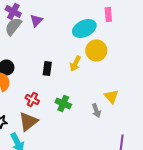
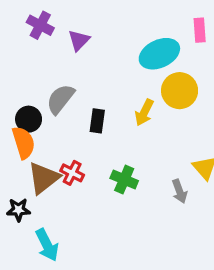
gray semicircle: (13, 26) -> (60, 99), moved
brown triangle: (28, 122) -> (44, 178), moved

